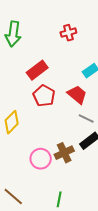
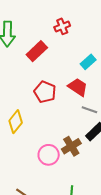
red rectangle: (37, 70) -> (37, 51), moved

